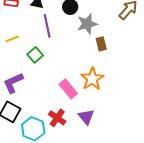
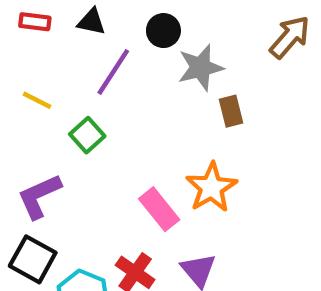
purple line: (47, 26) -> (113, 72), turned 45
yellow line: (12, 39) -> (37, 100), turned 48

